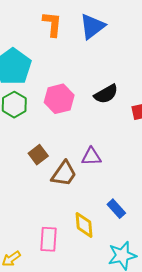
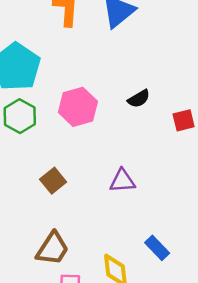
black semicircle: (106, 94) -> (139, 99), size x0.7
brown trapezoid: (64, 174) -> (53, 249), moved

